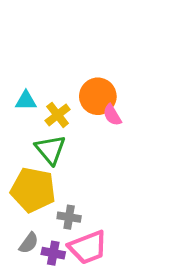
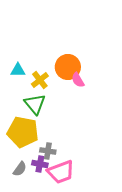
purple cross: (53, 253) -> (40, 164), moved

